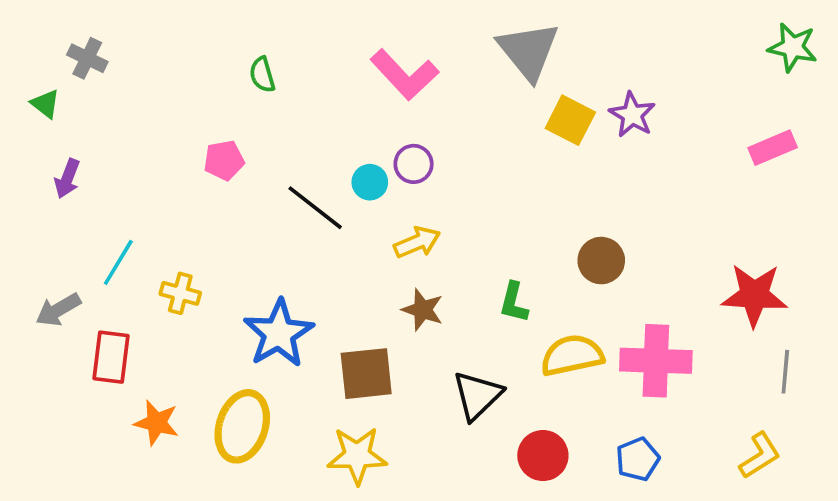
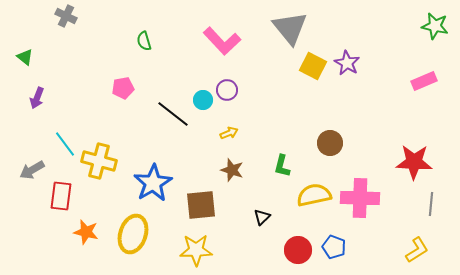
gray cross: (87, 58) -> (66, 16), moved
yellow arrow: (417, 242) -> (229, 133), size x0.7
cyan line: (118, 262) -> (65, 144), turned -68
yellow cross: (180, 293) -> (99, 161), size x1.6
black triangle: (477, 395) -> (262, 217), size x0.6
blue pentagon: (638, 459) -> (334, 247), moved, turned -30

